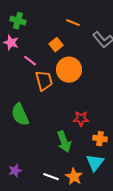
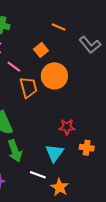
green arrow: (64, 142) -> (15, 151), moved
cyan triangle: (95, 163) -> (54, 153), moved
white line: (51, 177) -> (38, 175), moved

